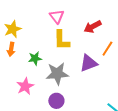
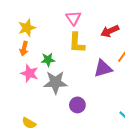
gray star: (57, 74) -> (55, 82), moved
pink star: (25, 86) -> (29, 73), moved, turned -30
purple circle: (56, 101) -> (77, 105), moved

